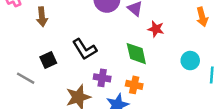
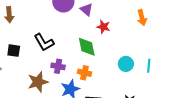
black square: (48, 60) -> (14, 51), turned 32
cyan circle: (190, 61) -> (126, 64), moved

